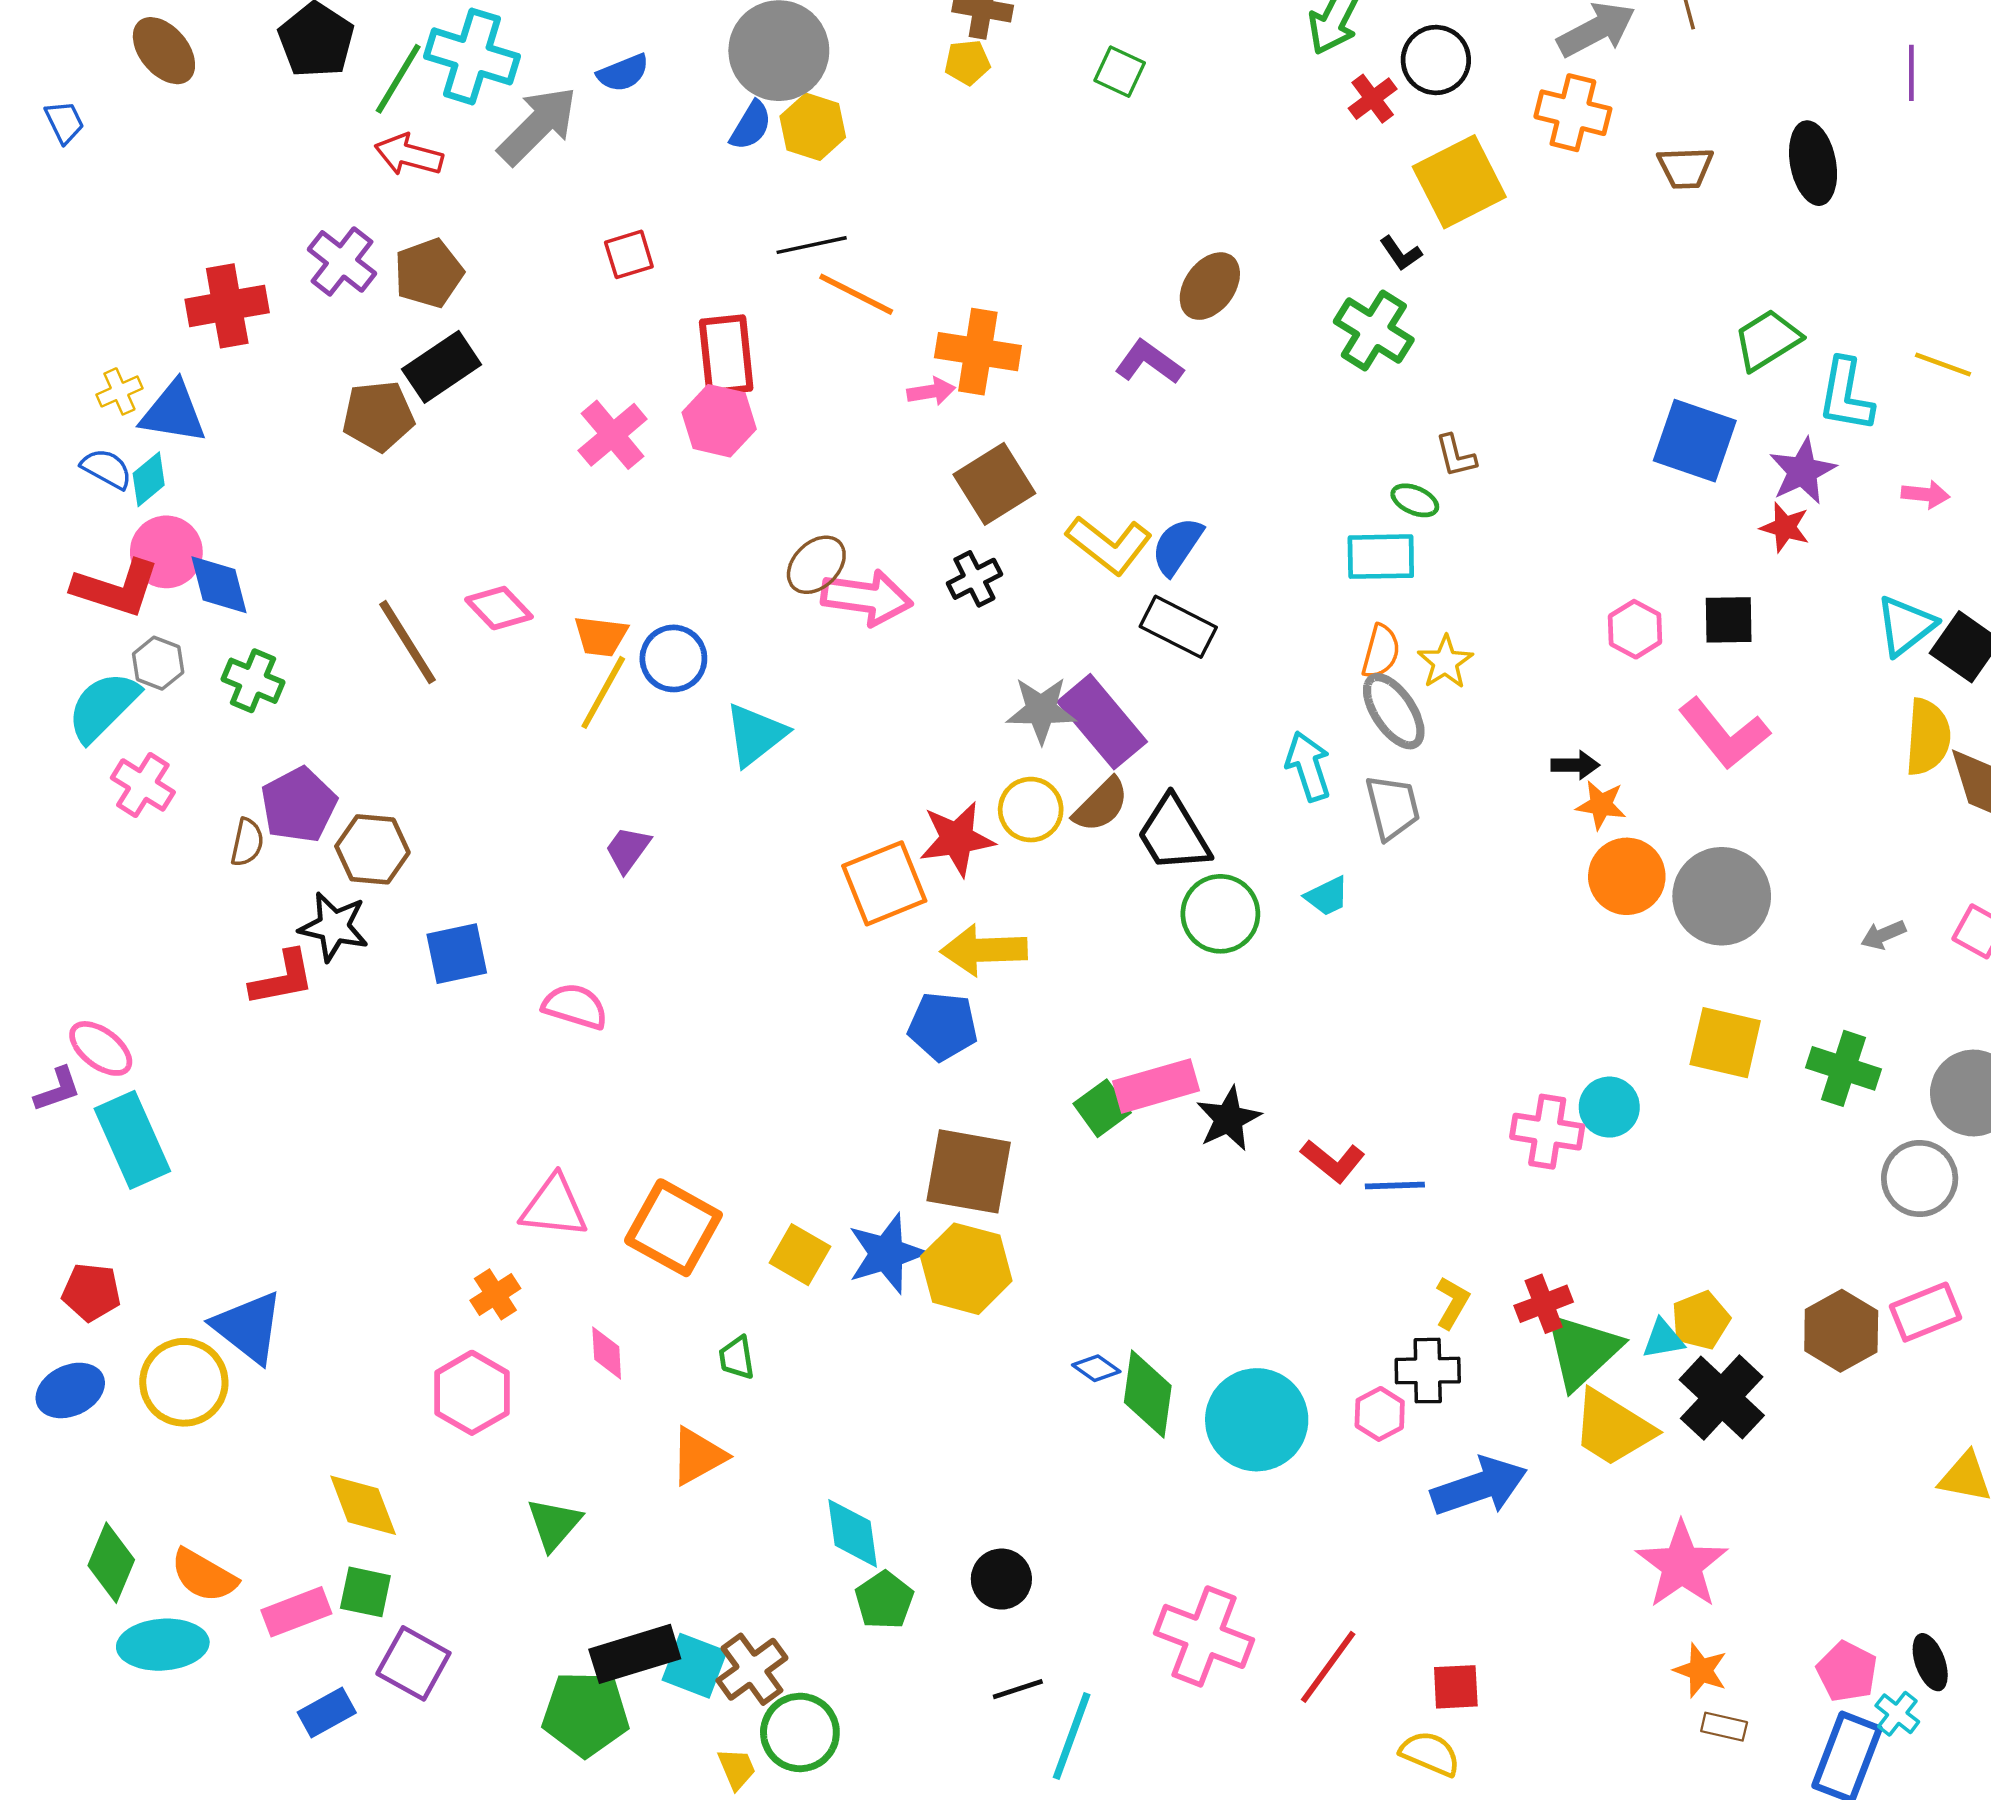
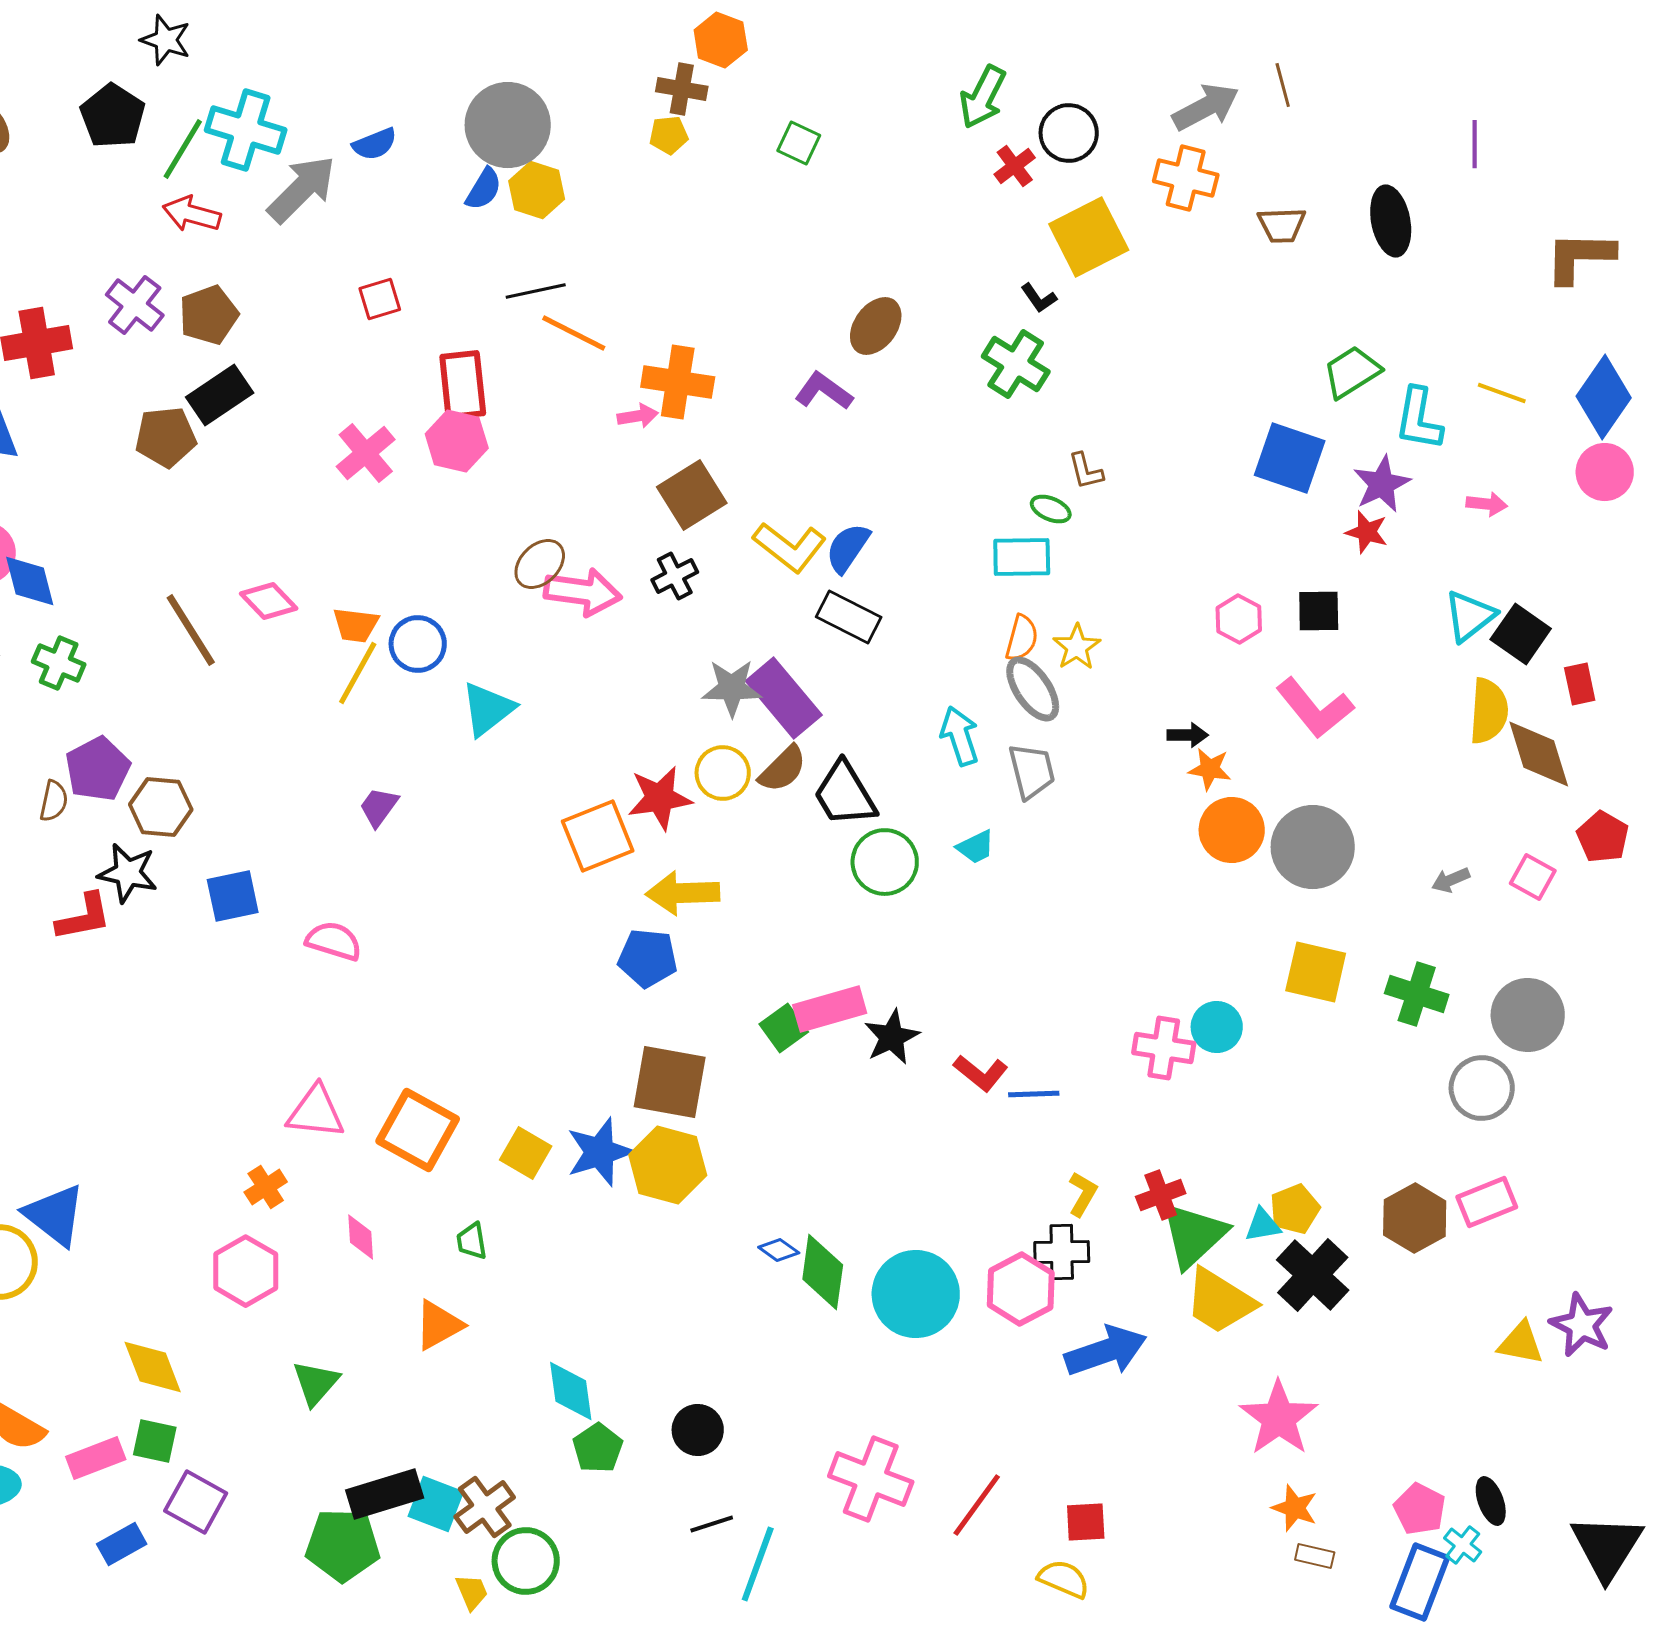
pink hexagon: (1380, 1414) -> (1021, 1289), size x1.6

